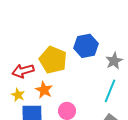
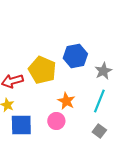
orange star: (44, 90) -> (66, 101), moved

